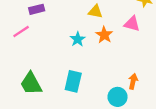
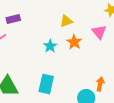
yellow triangle: (95, 12) -> (66, 21), turned -32
pink triangle: (132, 24) -> (99, 32), turned 35

